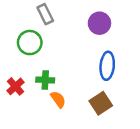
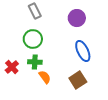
green circle: (30, 43) -> (33, 39), moved
blue ellipse: (107, 66) -> (83, 51), turned -30

